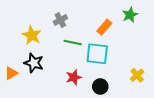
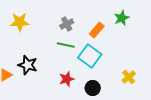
gray cross: (60, 20) -> (67, 24), moved
yellow star: (32, 35) -> (20, 22), moved, turned -30
cyan square: (97, 54) -> (90, 56), turned 30

